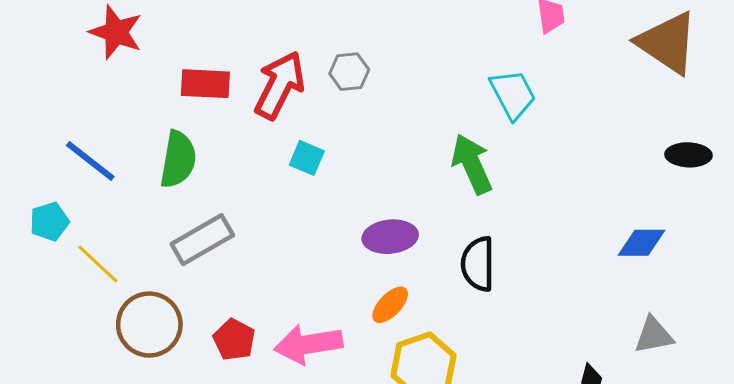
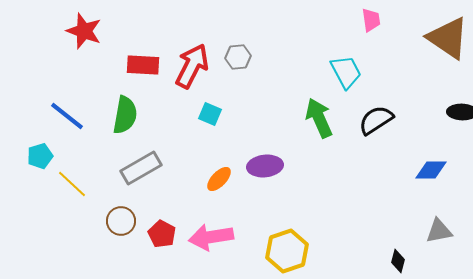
black semicircle: (478, 264) -> (376, 120), moved, turned 57
orange ellipse: (390, 305) -> (219, 179), moved
brown circle: (149, 325) -> (121, 221), moved, size x0.7

